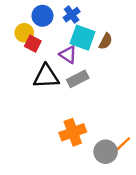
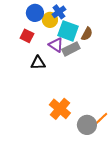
yellow circle: (24, 33) -> (50, 20), moved
black triangle: (46, 76) -> (38, 63), size x0.7
gray rectangle: (78, 79) -> (71, 49), moved
orange cross: (73, 132) -> (60, 109), turned -30

